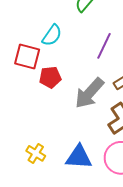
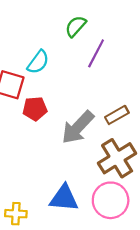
purple line: (104, 46) -> (96, 53), moved
yellow cross: (36, 153) -> (16, 214), moved, turned -30

